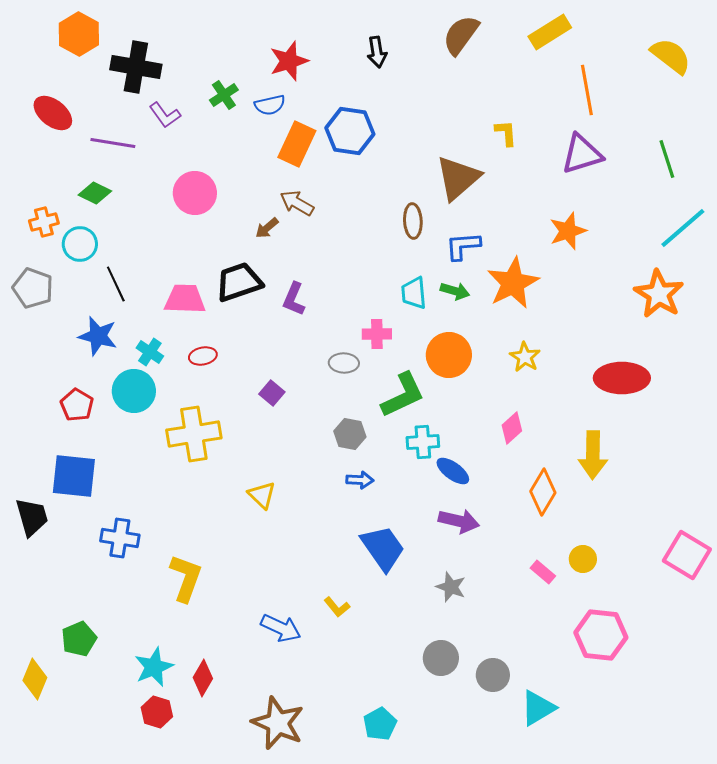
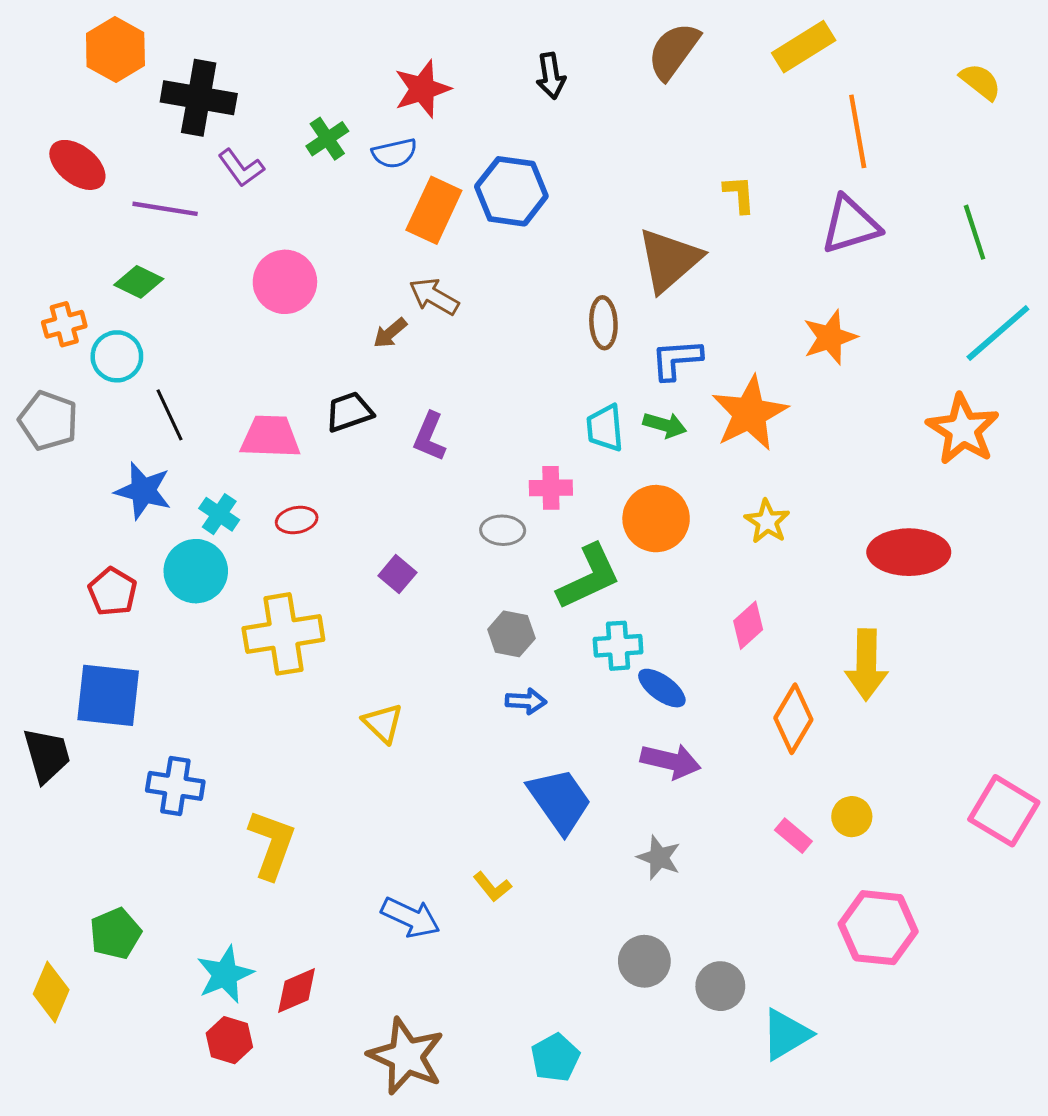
yellow semicircle: (671, 56) -> (980, 82), size x0.7
black trapezoid: (239, 282) -> (349, 412), size x0.7
red diamond: (203, 678) -> (297, 990), turned 36

